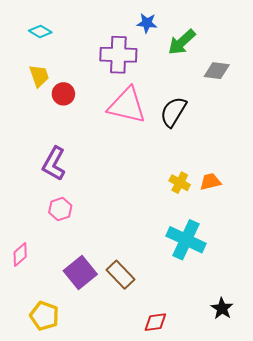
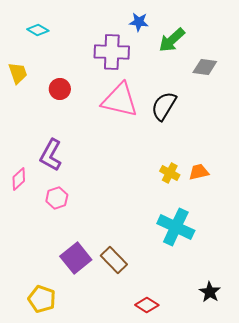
yellow trapezoid: (39, 76) -> (18, 73), moved
pink diamond: (20, 255) -> (19, 179), moved
red diamond: (155, 322) -> (147, 305), turned 40

